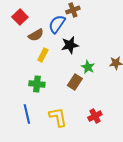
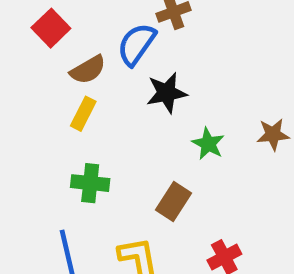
yellow rectangle: (43, 55) -> (83, 114), moved
brown rectangle: (75, 82) -> (173, 202), moved

